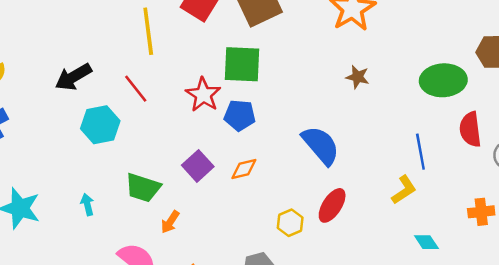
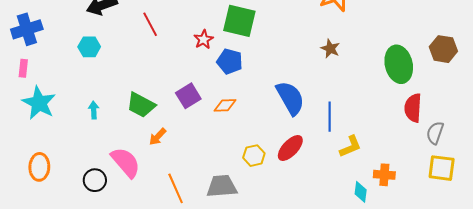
green ellipse: (443, 80) -> (399, 64), turned 69
red star: (203, 95) -> (204, 39), size x0.7
cyan hexagon: (100, 125) -> (89, 47), moved, size x0.7
blue line: (420, 152) -> (330, 117), moved
orange cross: (481, 212) -> (384, 175), moved
cyan diamond: (426, 242) -> (361, 192), turned 30

